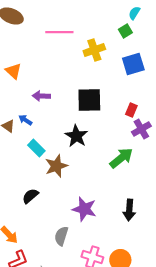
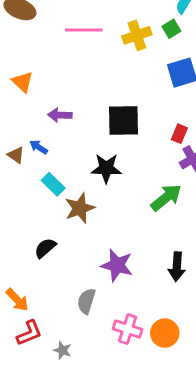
yellow cross: (94, 50) -> (137, 35), moved
black star: (76, 136) -> (106, 168), turned -30

